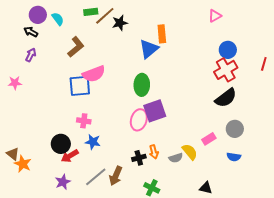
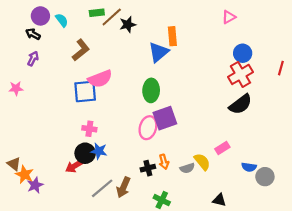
gray circle: (235, 129) -> (265, 177), moved
black circle: (61, 144) -> (85, 153), moved
purple star: (63, 182) -> (35, 185), moved

